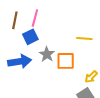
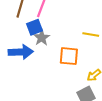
gray star: (47, 54) -> (42, 38), moved

